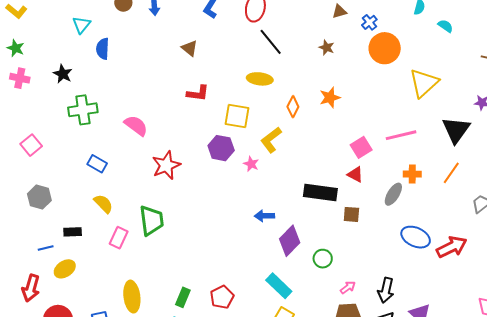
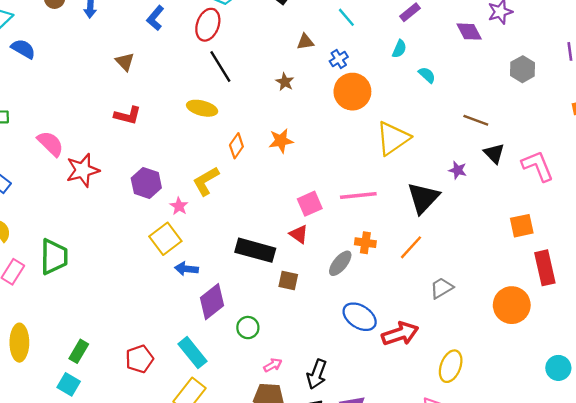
blue semicircle: (103, 49) -> (23, 49), turned 110
yellow square: (237, 116) -> (165, 239), moved, turned 36
red star: (166, 165) -> (83, 170), moved
red pentagon: (222, 297) -> (140, 359), moved

